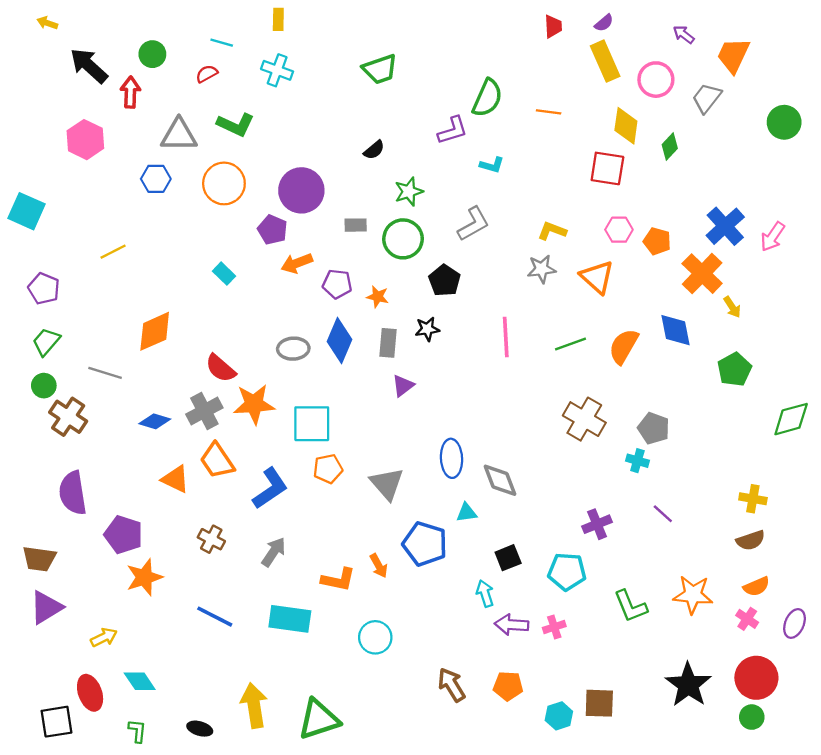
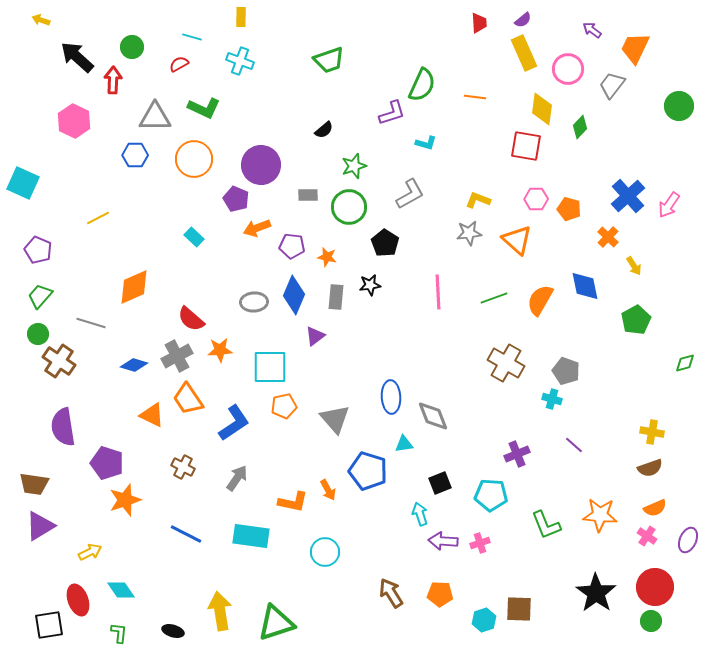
orange cross: (702, 274) -> (608, 237), size x0.6
purple triangle: (403, 386) -> (315, 336), moved
orange star: (254, 404) -> (220, 350), size x0.7
green diamond: (791, 419) -> (685, 363), size x0.6

